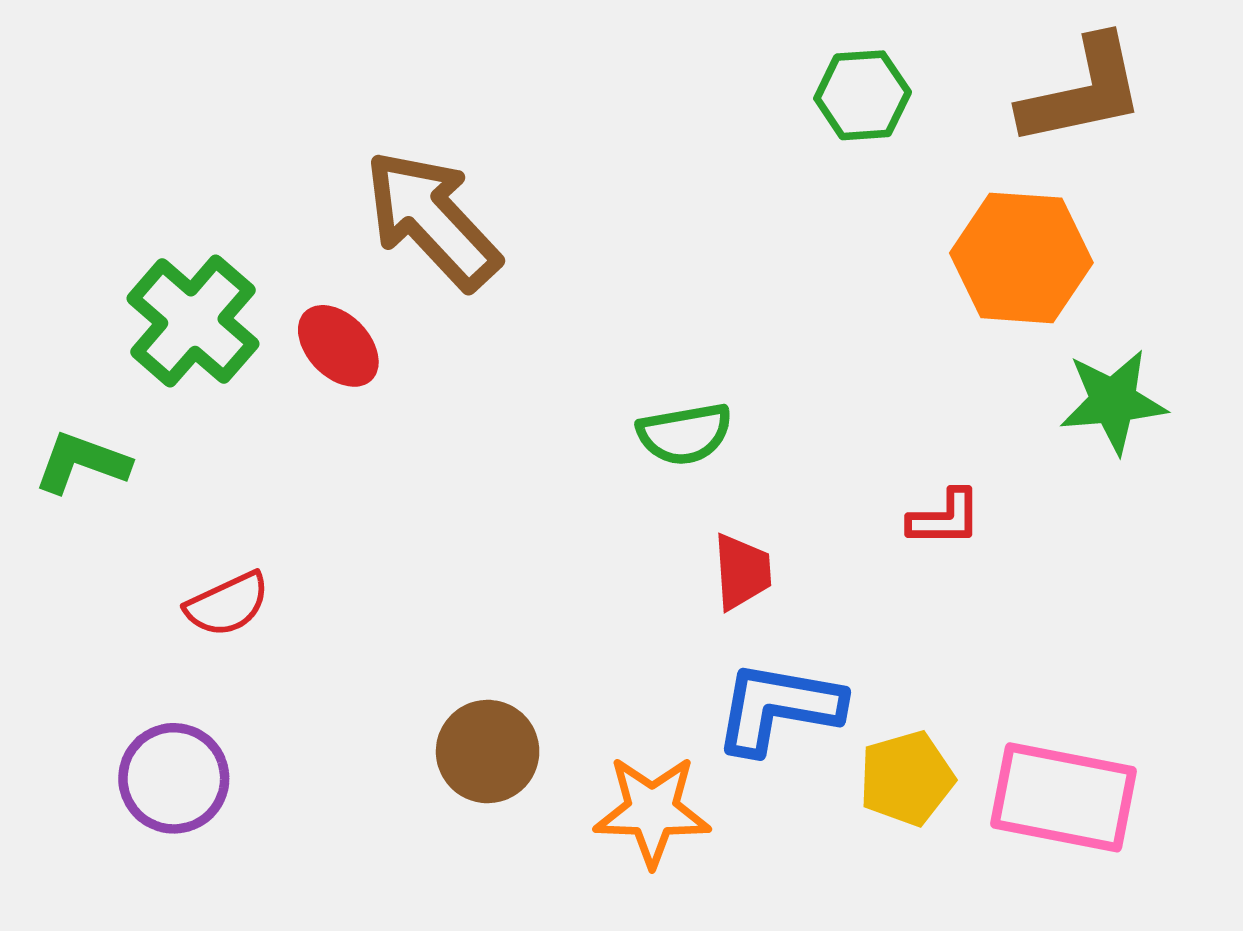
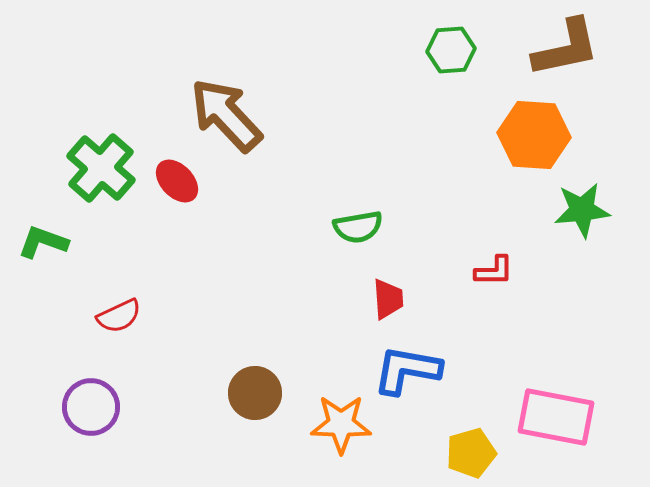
yellow pentagon: (907, 778) -> (471, 453), moved

